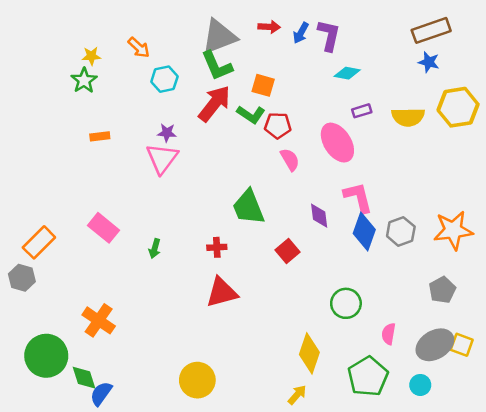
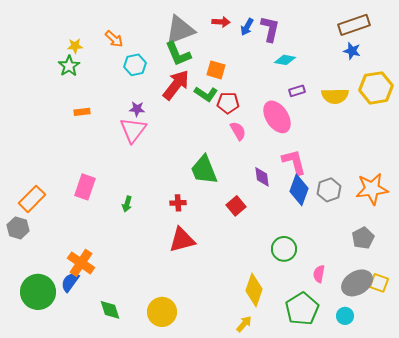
pink rectangle: (104, 228) -> (85, 187), turned 70
green diamond: (84, 378) -> (110, 310), moved
blue semicircle: (101, 394) -> (70, 282), moved

